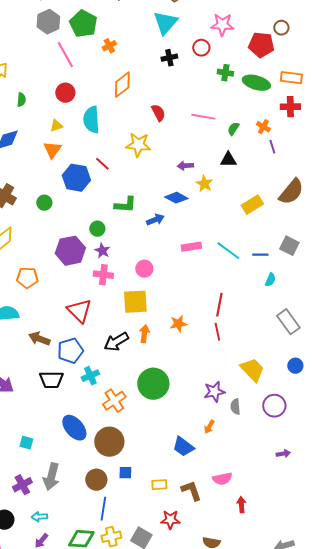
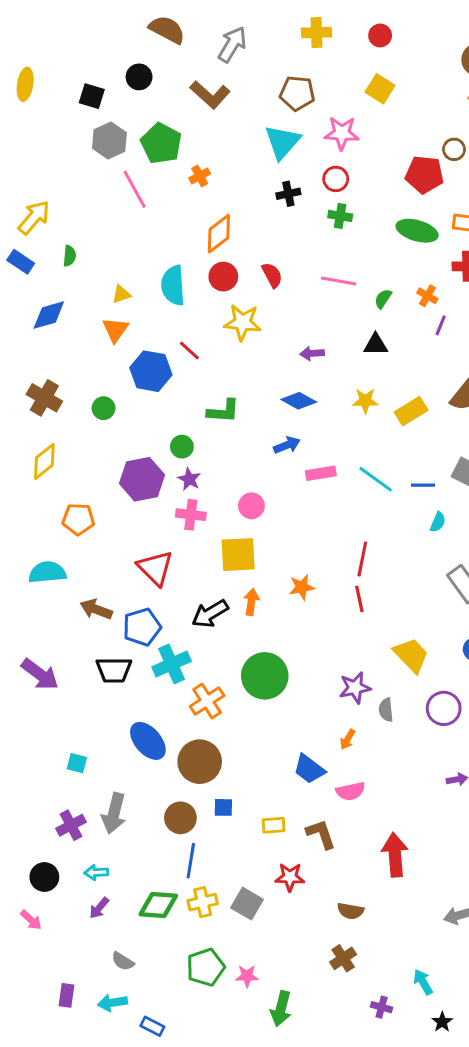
pink star: (222, 25) -> (342, 133), moved
green cross: (225, 73) -> (340, 216), moved
red circle: (65, 93) -> (223, 277), moved
purple line: (272, 147) -> (441, 325), turned 40
yellow star: (204, 184) -> (365, 401), moved, turned -30
blue arrow: (155, 220) -> (287, 445), moved
cyan cross: (90, 376) -> (172, 664), size x1.4
pink semicircle: (222, 479) -> (351, 791), moved
red arrow: (241, 505) -> (395, 855), size x1.8

